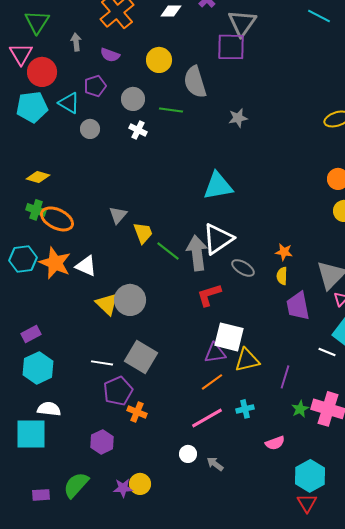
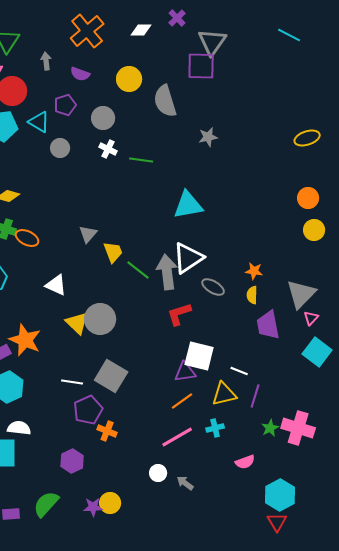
green line: (171, 110) -> (141, 160), moved
orange ellipse: (57, 219) -> (27, 238), size x0.7
orange star: (55, 263) -> (25, 340), moved
white line: (327, 352) -> (239, 371), moved
yellow triangle: (247, 360) -> (224, 394), moved

